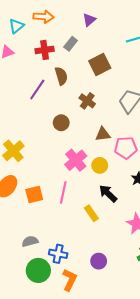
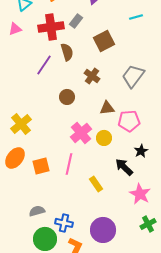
red cross: (45, 50) -> (51, 27), size x1.4
black arrow: (108, 193) -> (124, 167), moved
purple circle: (99, 261) -> (103, 230), size x1.6

